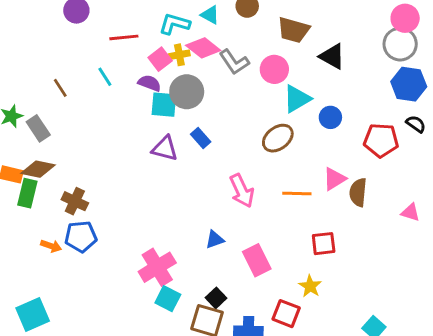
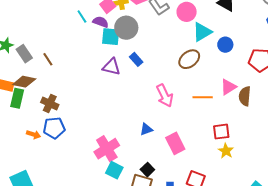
cyan line: (105, 77) -> (82, 17), moved
brown line: (60, 88) -> (48, 59), moved
yellow star: (310, 286) -> (226, 151), moved

